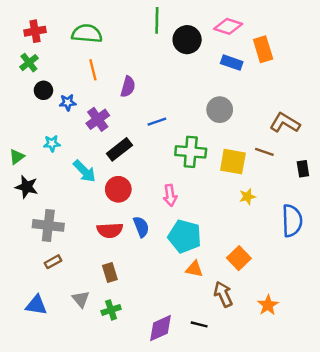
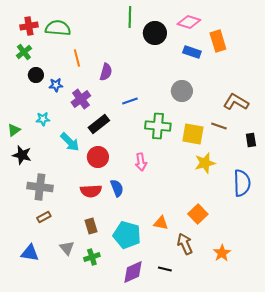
green semicircle: (87, 34) -> (58, 28), moved
yellow star: (247, 197) -> (205, 163), size x1.5
cyan pentagon: (185, 236) -> (127, 235), moved

